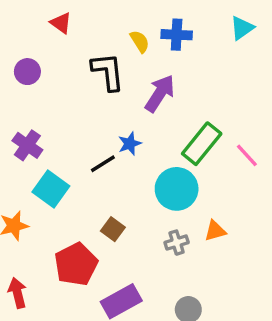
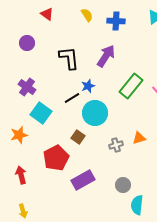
yellow semicircle: (140, 41) -> (87, 15), moved
black L-shape: (108, 72) -> (69, 58), moved
cyan circle: (177, 189) -> (95, 113), moved

